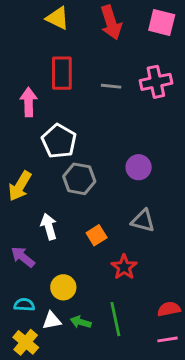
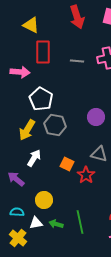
yellow triangle: (58, 18) -> (31, 25), moved
pink arrow: (29, 102) -> (20, 72), turned 96
yellow arrow: (20, 186) -> (27, 130), moved
white arrow: (49, 227) -> (34, 158), turned 48
orange square: (97, 235) -> (67, 164), turned -32
red star: (124, 267) -> (86, 175), moved

